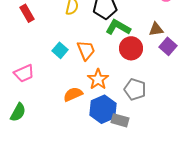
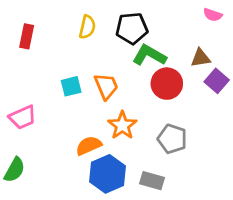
red rectangle: (27, 13) -> (27, 36), turned 42
cyan square: (60, 50) -> (71, 86), turned 35
blue hexagon: (103, 109) -> (108, 174), moved

